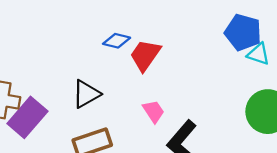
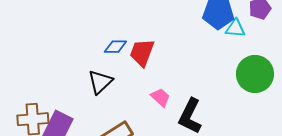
black triangle: (86, 94) -> (100, 82), moved

